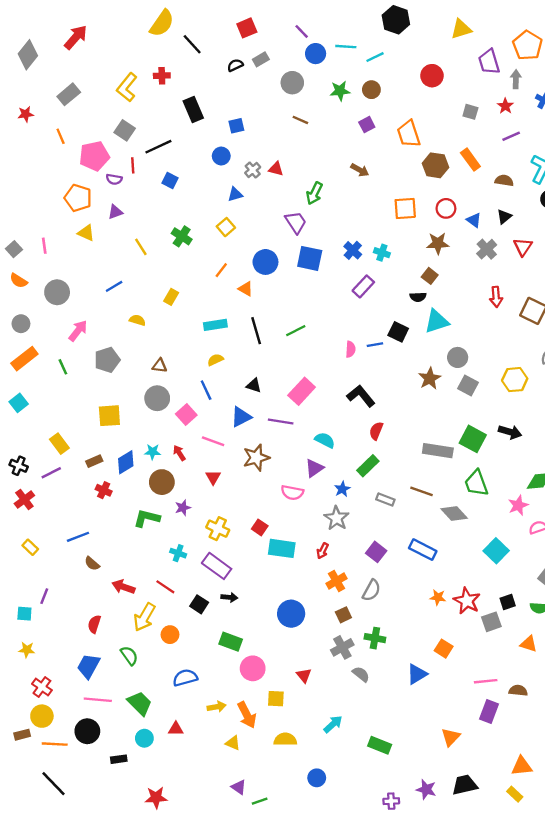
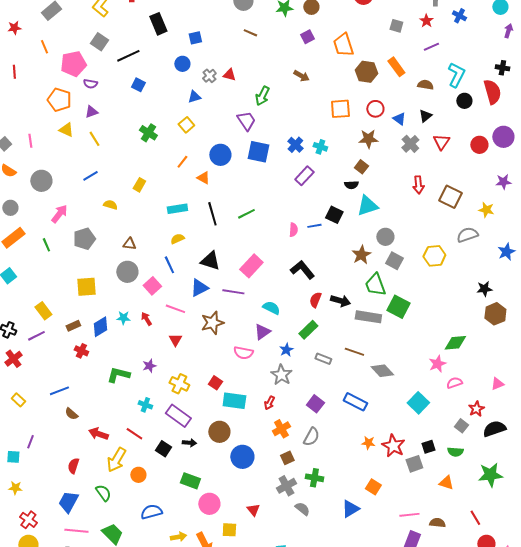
red line: (133, 165) -> (14, 72), moved
yellow line: (141, 247) -> (94, 139), moved
black triangle: (254, 385) -> (210, 261), size x1.5
black arrow: (510, 432) -> (340, 301), moved
brown circle: (162, 482) -> (219, 432), moved
green trapezoid: (476, 483) -> (375, 285), moved

